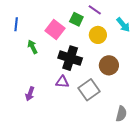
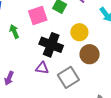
pink square: (55, 30) -> (38, 15), turned 30
yellow circle: (98, 35) -> (79, 32), moved

